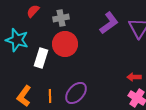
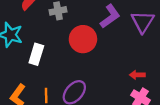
red circle: (65, 44) -> (83, 39), moved

